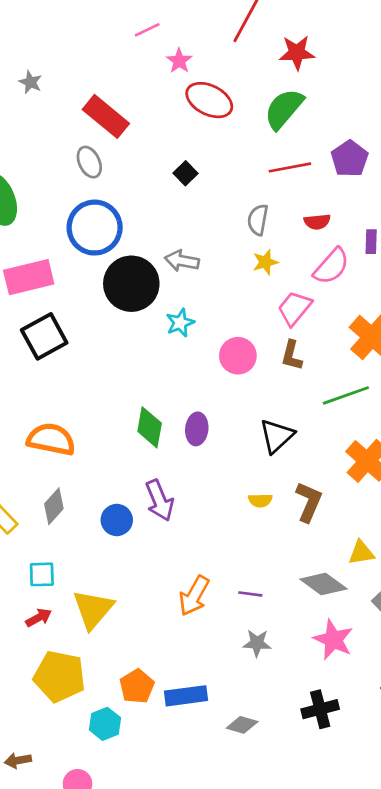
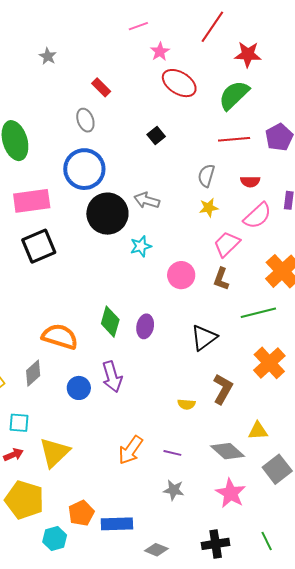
red rectangle: (106, 116) -> (101, 87), size x0.6
orange semicircle: (51, 439) -> (60, 337), moved
yellow semicircle: (260, 500) -> (186, 404), moved

